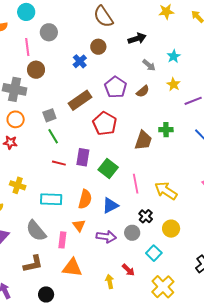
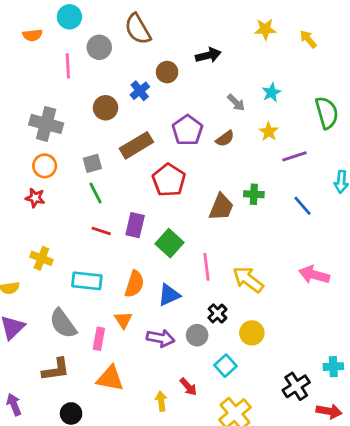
brown semicircle: (103, 17) -> (138, 29), moved
black arrow: (137, 39) -> (208, 55), moved
brown circle: (36, 70) -> (106, 108), moved

